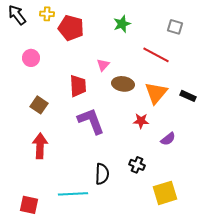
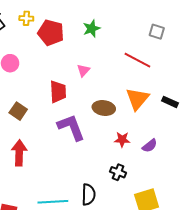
green star: (122, 24) -> (92, 29), moved
brown ellipse: (123, 84) -> (104, 108), moved
red star: (141, 121) -> (122, 140), moved
black semicircle: (102, 174) -> (88, 195), moved

